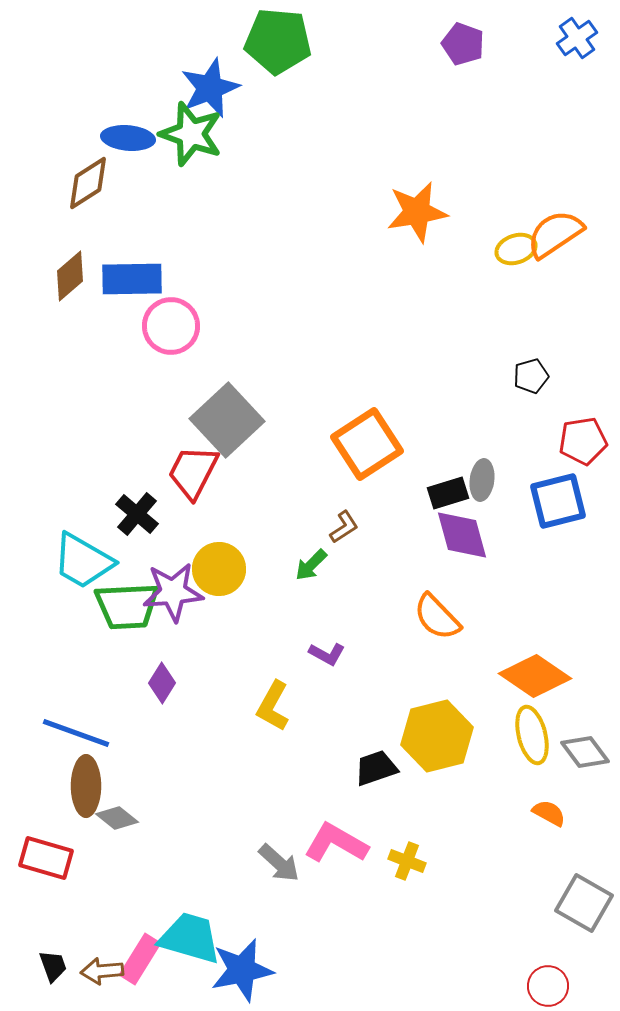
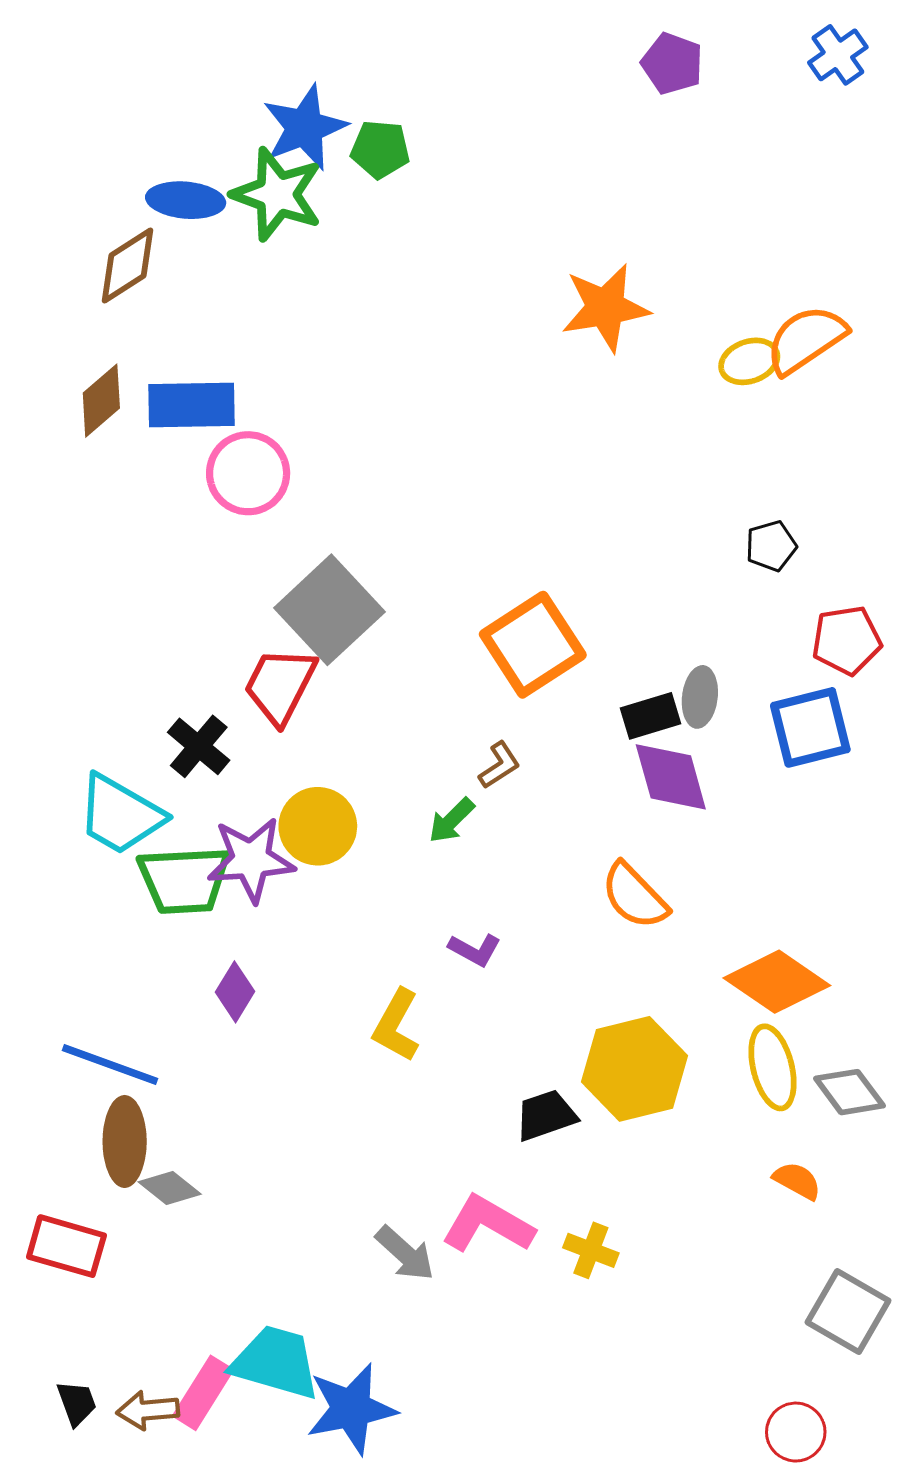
green pentagon: (278, 41) -> (380, 149), moved, size x0.6

